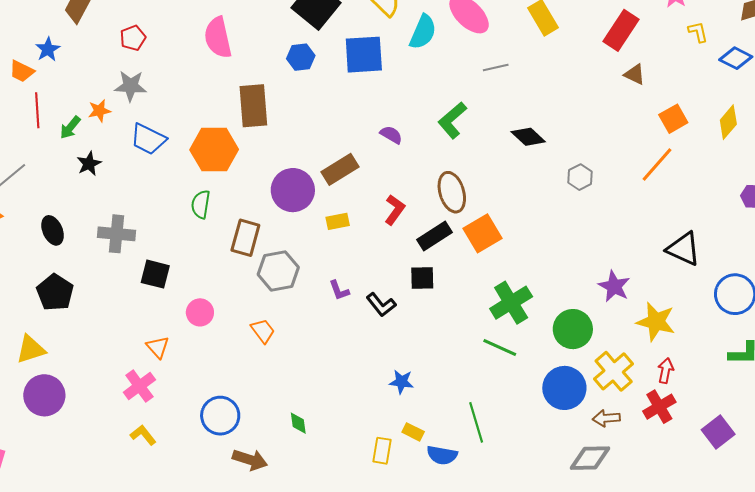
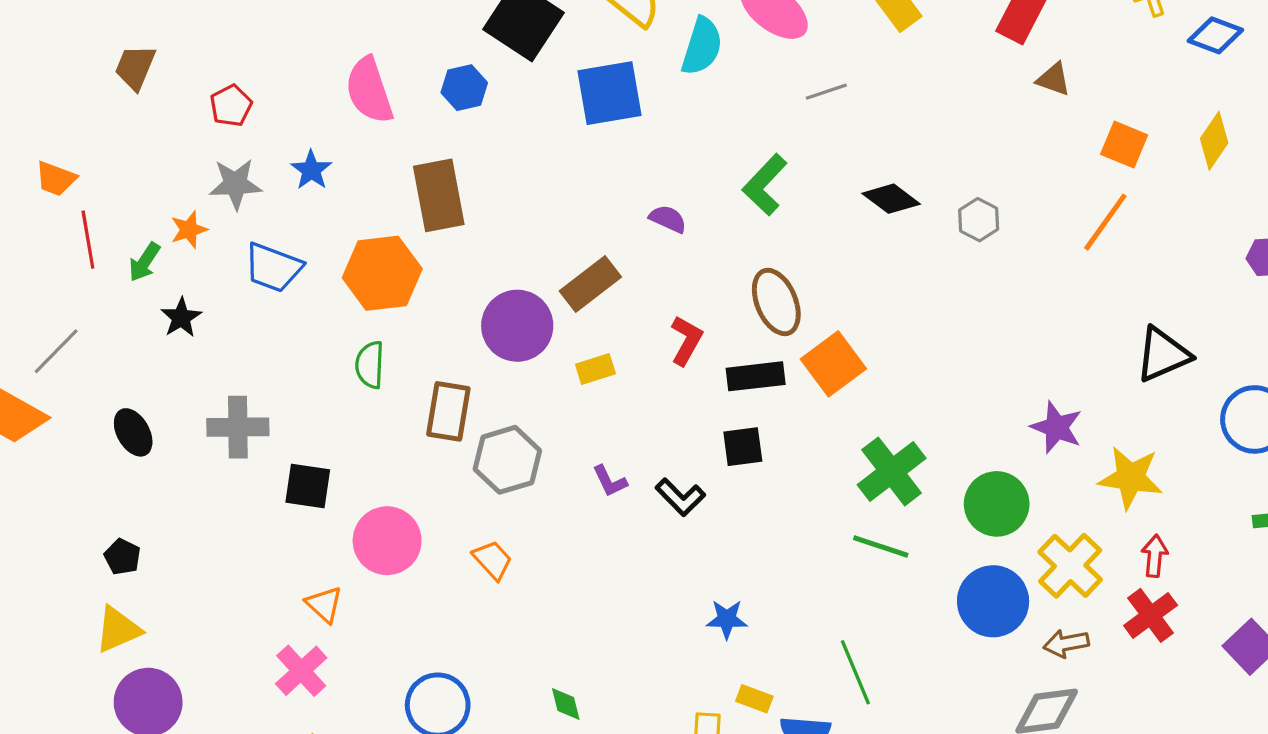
blue star: (48, 49) -> (311, 170), moved
blue hexagon: (301, 57) -> (464, 88), moved
orange square: (673, 119) -> (1124, 145), turned -32
gray hexagon: (580, 177) -> (979, 220), moved
black rectangle: (434, 236) -> (756, 376), turned 32
black triangle: (683, 249) -> (1163, 354), turned -42
black pentagon: (55, 292) -> (122, 557), moved, size x0.6
pink circle: (200, 312) -> (387, 541), size x1.5

